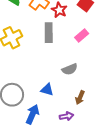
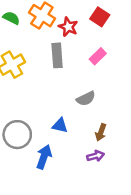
purple arrow: (66, 116) -> (96, 156), moved

